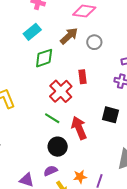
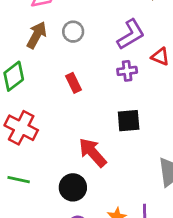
red cross: (61, 91) -> (21, 128), moved
green line: (52, 118) -> (19, 180), moved

